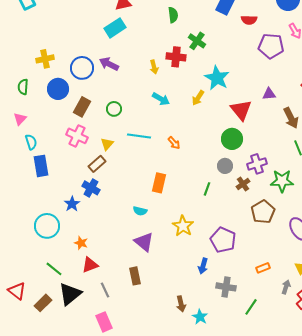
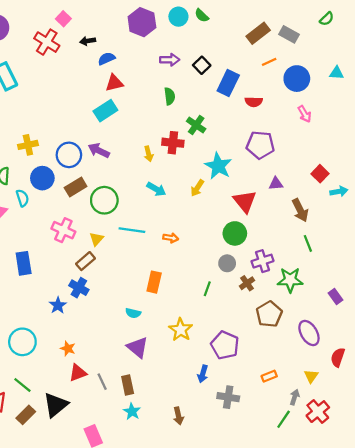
purple pentagon: (271, 46) -> (260, 145), moved
brown rectangle: (82, 107) -> (76, 187), moved, turned 30
green circle: (114, 109) -> (104, 200), size x1.6
cyan semicircle: (31, 142) -> (22, 198), moved
orange arrow: (174, 143) -> (171, 238), turned -40
cyan circle: (47, 226) -> (22, 342), moved
green line: (54, 269) -> (22, 385), moved
gray line: (105, 290) -> (102, 382), moved
green line: (251, 307) -> (284, 419), moved
cyan star: (200, 317) -> (132, 412), moved

